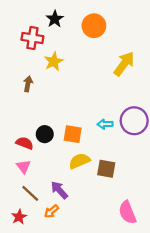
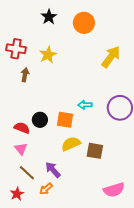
red cross: (32, 38) -> (16, 49), moved
cyan arrow: (105, 124) -> (85, 105), moved
pink semicircle: (127, 212) -> (114, 190), turned -85

